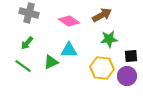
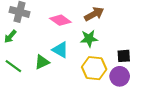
green star: (109, 39) -> (89, 39), moved
green arrow: (27, 43) -> (10, 36), moved
cyan triangle: (69, 50) -> (60, 50), turned 30

